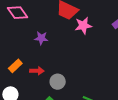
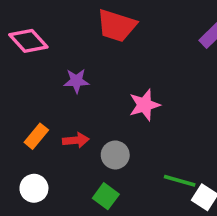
pink star: (83, 26) -> (144, 105), moved

